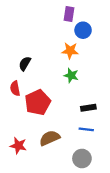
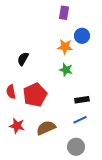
blue circle: (83, 30) -> (82, 36), moved
red semicircle: (15, 88) -> (11, 92), moved
blue line: (86, 129) -> (80, 120), turned -32
red star: (18, 146) -> (17, 126), moved

